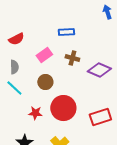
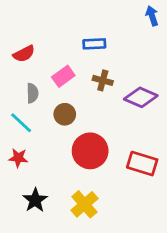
gray semicircle: (14, 67) -> (32, 93), moved
red star: (35, 113) -> (18, 158), moved
red rectangle: (100, 117) -> (142, 164), turned 35

